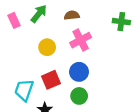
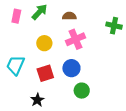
pink rectangle: (14, 20) -> (16, 16), turned 32
cyan trapezoid: (24, 90) -> (16, 65), moved
green circle: (79, 96) -> (82, 91), moved

